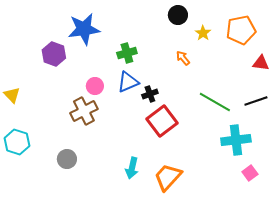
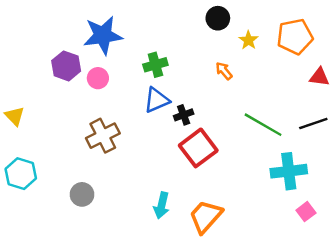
pink circle: (95, 86) -> (98, 78), moved

